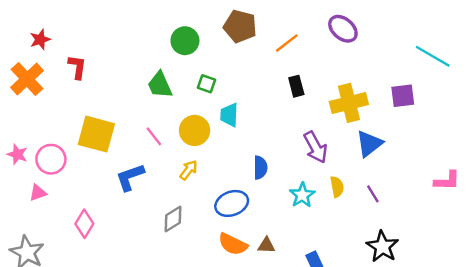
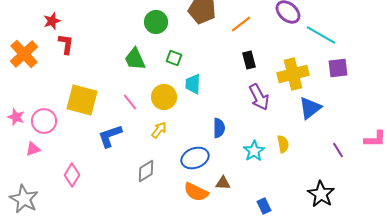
red star: (40, 39) -> (52, 21), moved
cyan line: (433, 56) -> (321, 35), moved
purple arrow: (315, 147) -> (259, 97), moved
purple line: (373, 194) -> (338, 150), moved
brown triangle: (266, 245) -> (223, 183), moved

